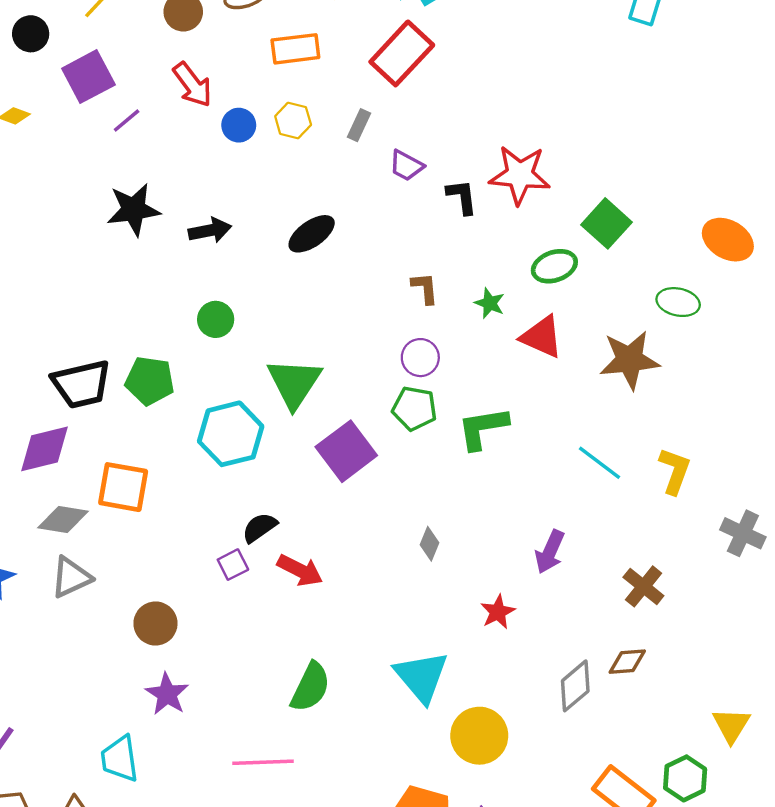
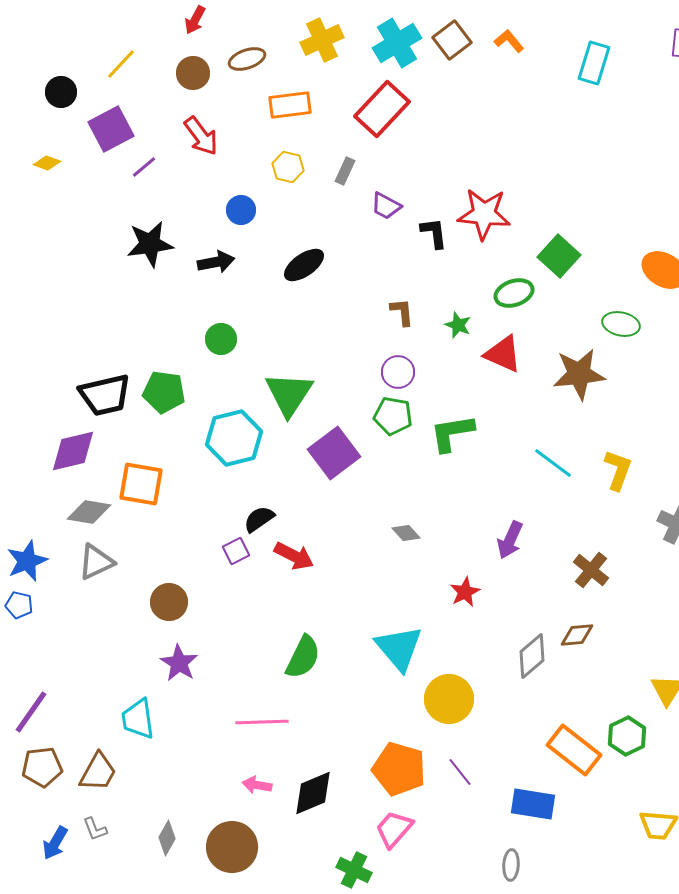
blue circle: (239, 125) -> (241, 210), moved
gray diamond: (430, 544) -> (406, 533), turned -64

